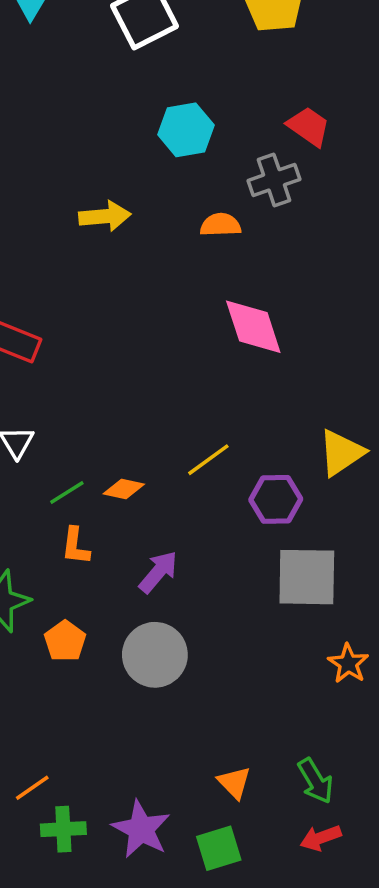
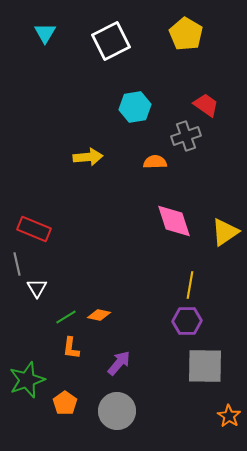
yellow triangle: (341, 453) -> (225, 232), moved
yellow line: (208, 460) -> (190, 285), moved, turned -44

